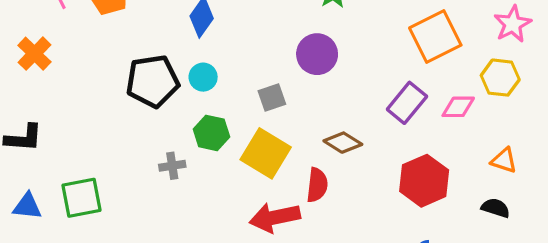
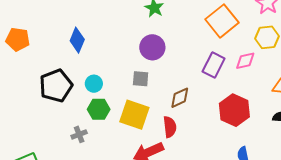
cyan circle: (203, 77) -> (94, 84), moved
gray square: (272, 98) -> (141, 79), moved, turned 36
brown diamond: (343, 143) -> (180, 98), turned -45

